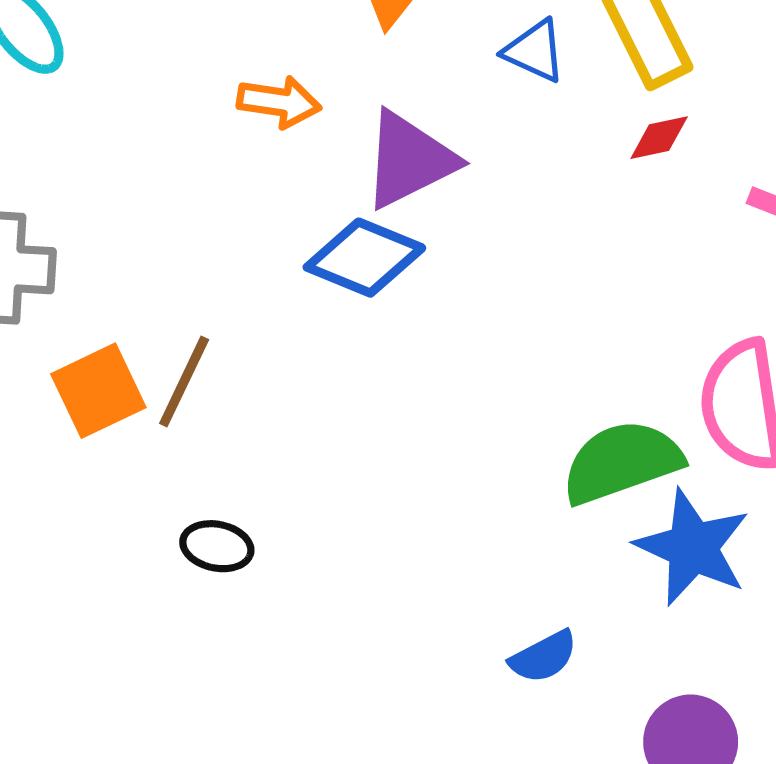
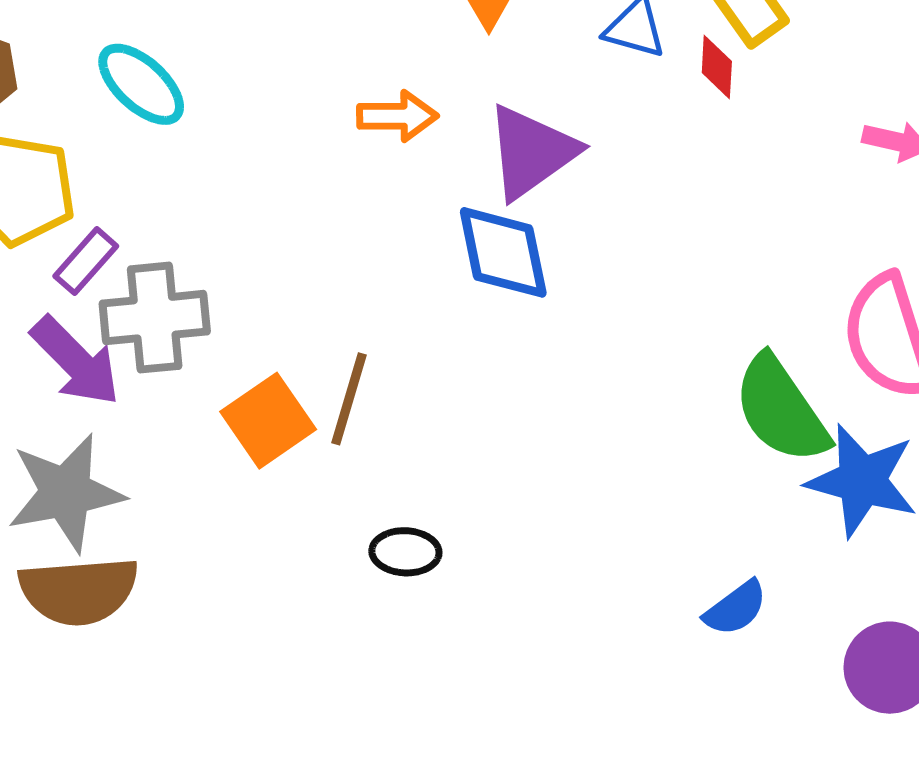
red diamond: (659, 138) -> (717, 67), moved, turned -66
blue diamond: (364, 258) -> (503, 252), turned 65
green semicircle: (622, 462) -> (781, 410), turned -96

